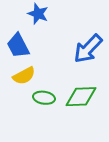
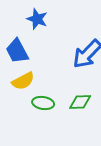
green diamond: (81, 97) -> (80, 102), size x0.7

